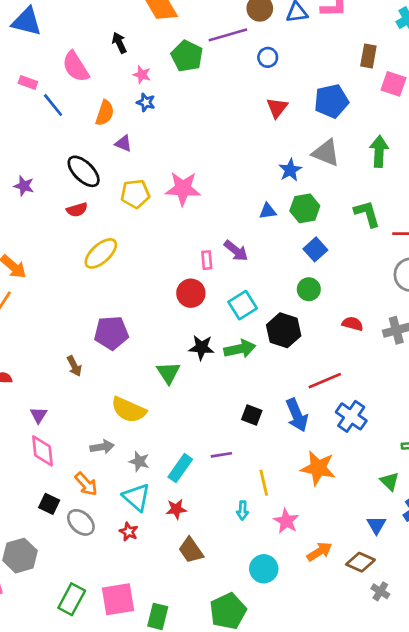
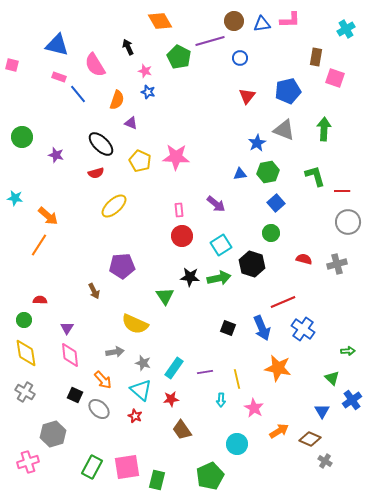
blue triangle: (27, 22) -> (57, 45), moved
yellow pentagon: (135, 194) -> (140, 161), turned 30
pink rectangle: (207, 260) -> (179, 210), moved
purple line: (221, 455) -> (205, 372), moved

